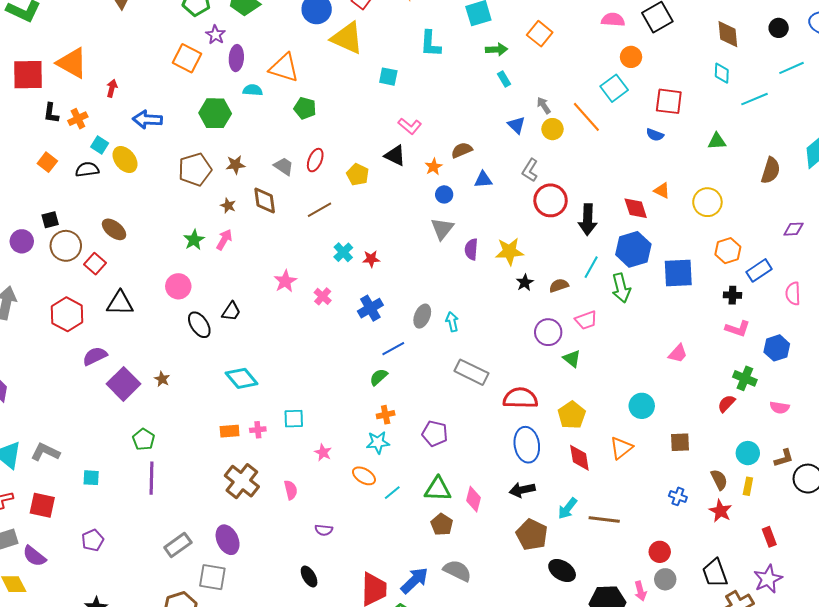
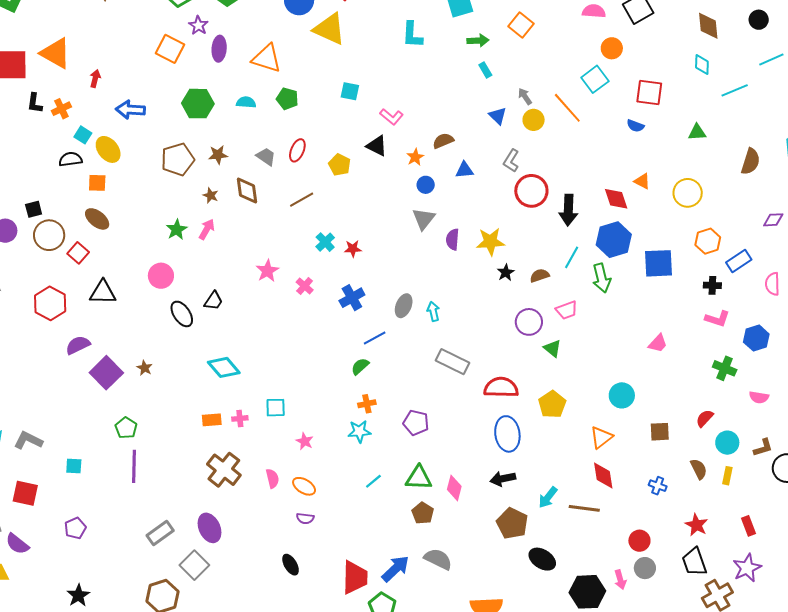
cyan square: (388, 77) -> (350, 91), moved
cyan semicircle: (253, 90) -> (246, 102), moved
orange square: (47, 162) -> (97, 183), moved, turned -36
red semicircle: (726, 404) -> (705, 418), moved
red diamond: (579, 458) -> (603, 475), moved
orange ellipse: (364, 476) -> (304, 486), moved
red star: (720, 511) -> (696, 525), moved
gray square: (212, 577) -> (194, 565), turned 36

